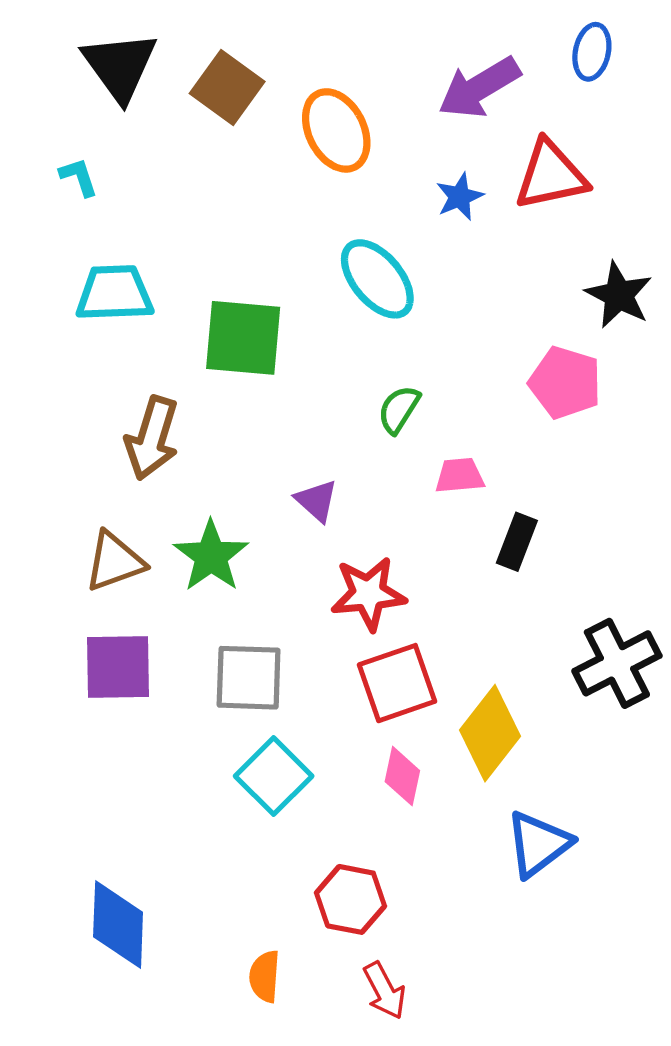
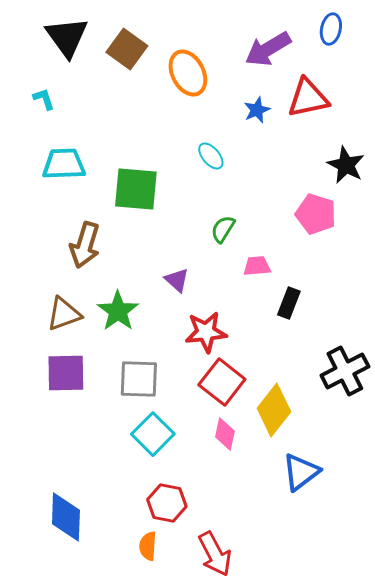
cyan ellipse: (377, 279) -> (211, 156), size x0.6
red square: (397, 683) -> (222, 382), turned -33
red hexagon: (351, 899) -> (167, 503), moved
red arrow: (384, 991) -> (215, 554), size x1.4

